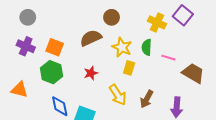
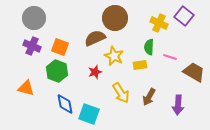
gray circle: (28, 17) -> (34, 18), size x1.5
brown circle: (112, 17) -> (115, 18), size x1.6
yellow star: (122, 47) -> (114, 56), moved
yellow rectangle: (129, 68) -> (140, 65), moved, turned 64

